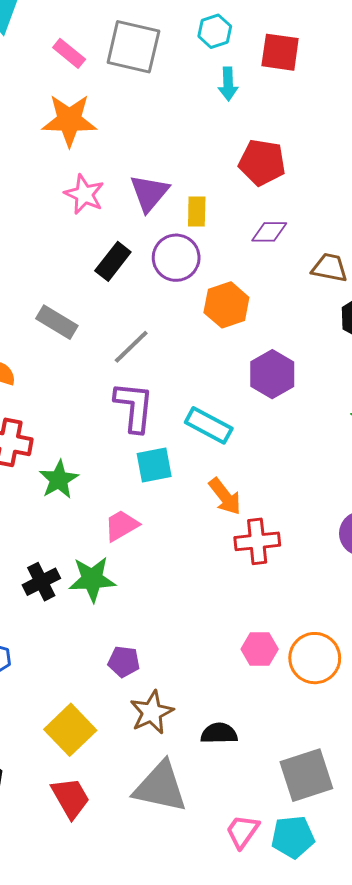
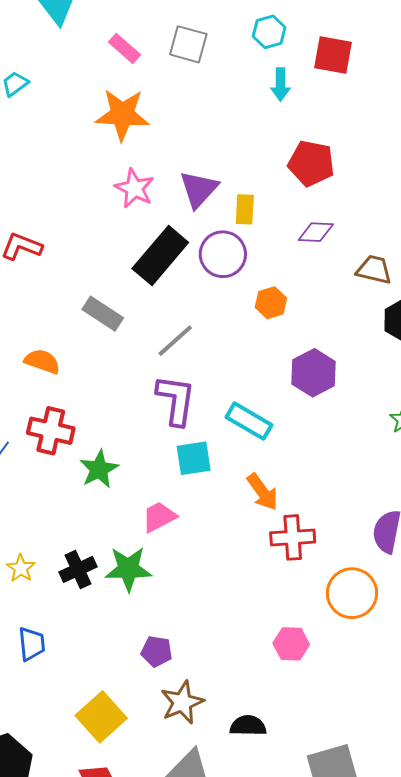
gray square: (133, 47) -> (188, 44), size x0.7
black rectangle: (113, 261) -> (160, 256), size x1.5
orange hexagon: (226, 305) -> (271, 303), size x0.7
orange circle: (315, 658) -> (352, 593), moved

